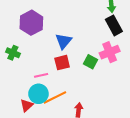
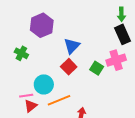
red square: (62, 63) -> (69, 67), turned -35
pink line: (41, 75) -> (26, 96), moved
cyan circle: (38, 94) -> (44, 84), moved

